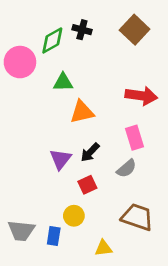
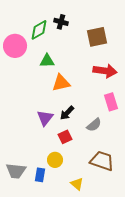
brown square: (135, 30) -> (97, 37), moved, turned 35
pink rectangle: (135, 138) -> (111, 102), moved
yellow triangle: (104, 248) -> (77, 184), turned 48

